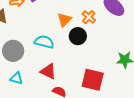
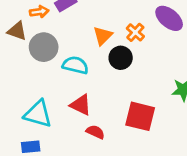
gray circle: (13, 51) -> (44, 47), moved
cyan triangle: (16, 78) -> (38, 114), size x1.6

